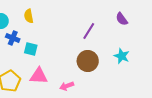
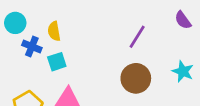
yellow semicircle: (29, 16) -> (54, 31), moved
cyan square: (31, 49) -> (57, 62), turned -32

